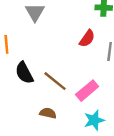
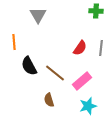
red semicircle: (87, 38) -> (80, 48), moved
brown semicircle: (48, 113) -> (49, 100), turned -120

